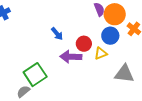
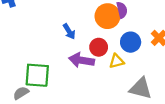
orange circle: (115, 14) -> (107, 16), moved
green square: (35, 75) -> (37, 75), turned 30

